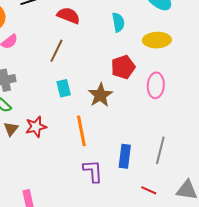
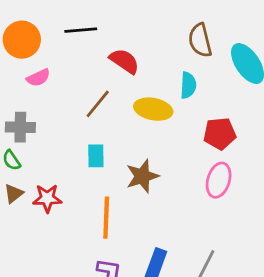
yellow ellipse: (157, 40) -> (153, 109), moved
red pentagon: (123, 67) -> (220, 134), moved

